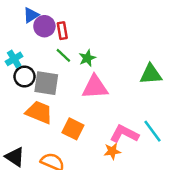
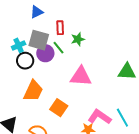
purple circle: (44, 26) -> (45, 53), moved
green star: (87, 58) -> (78, 39), moved
gray square: (46, 83) -> (39, 40), moved
orange trapezoid: (39, 112) -> (33, 91), turned 85

